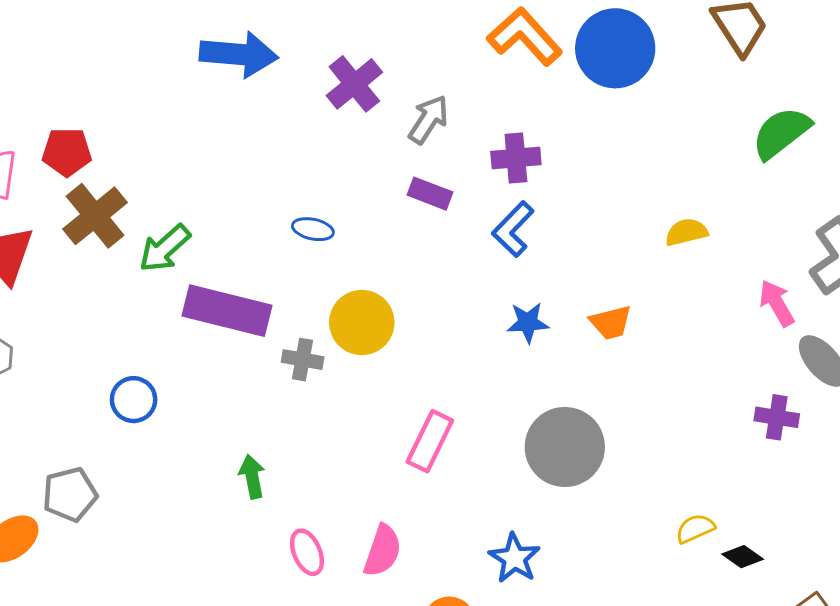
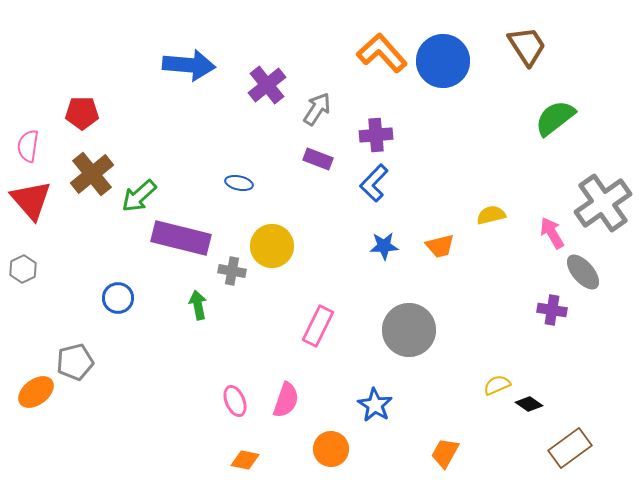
red pentagon: (67, 152) -> (82, 113), moved
yellow semicircle: (686, 232) -> (491, 215), moved
green arrow: (252, 477) -> (198, 305), moved

